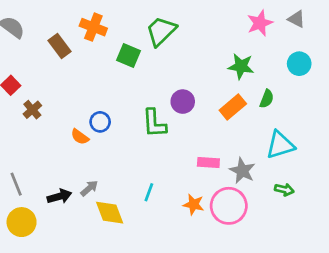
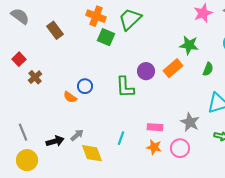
orange cross: (93, 27) -> (96, 16), moved
orange rectangle: (233, 107) -> (173, 68), moved
pink rectangle: (208, 163) -> (155, 127), moved
pink circle: (229, 206) -> (180, 148), size x0.7

